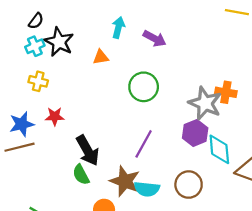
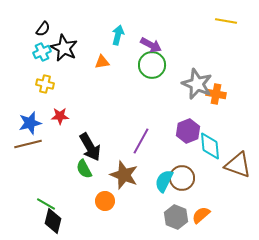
green circle: (144, 87) -> (152, 65), moved
gray star: (205, 103) -> (197, 84), moved
cyan semicircle: (147, 189) -> (164, 181), moved, turned 110

